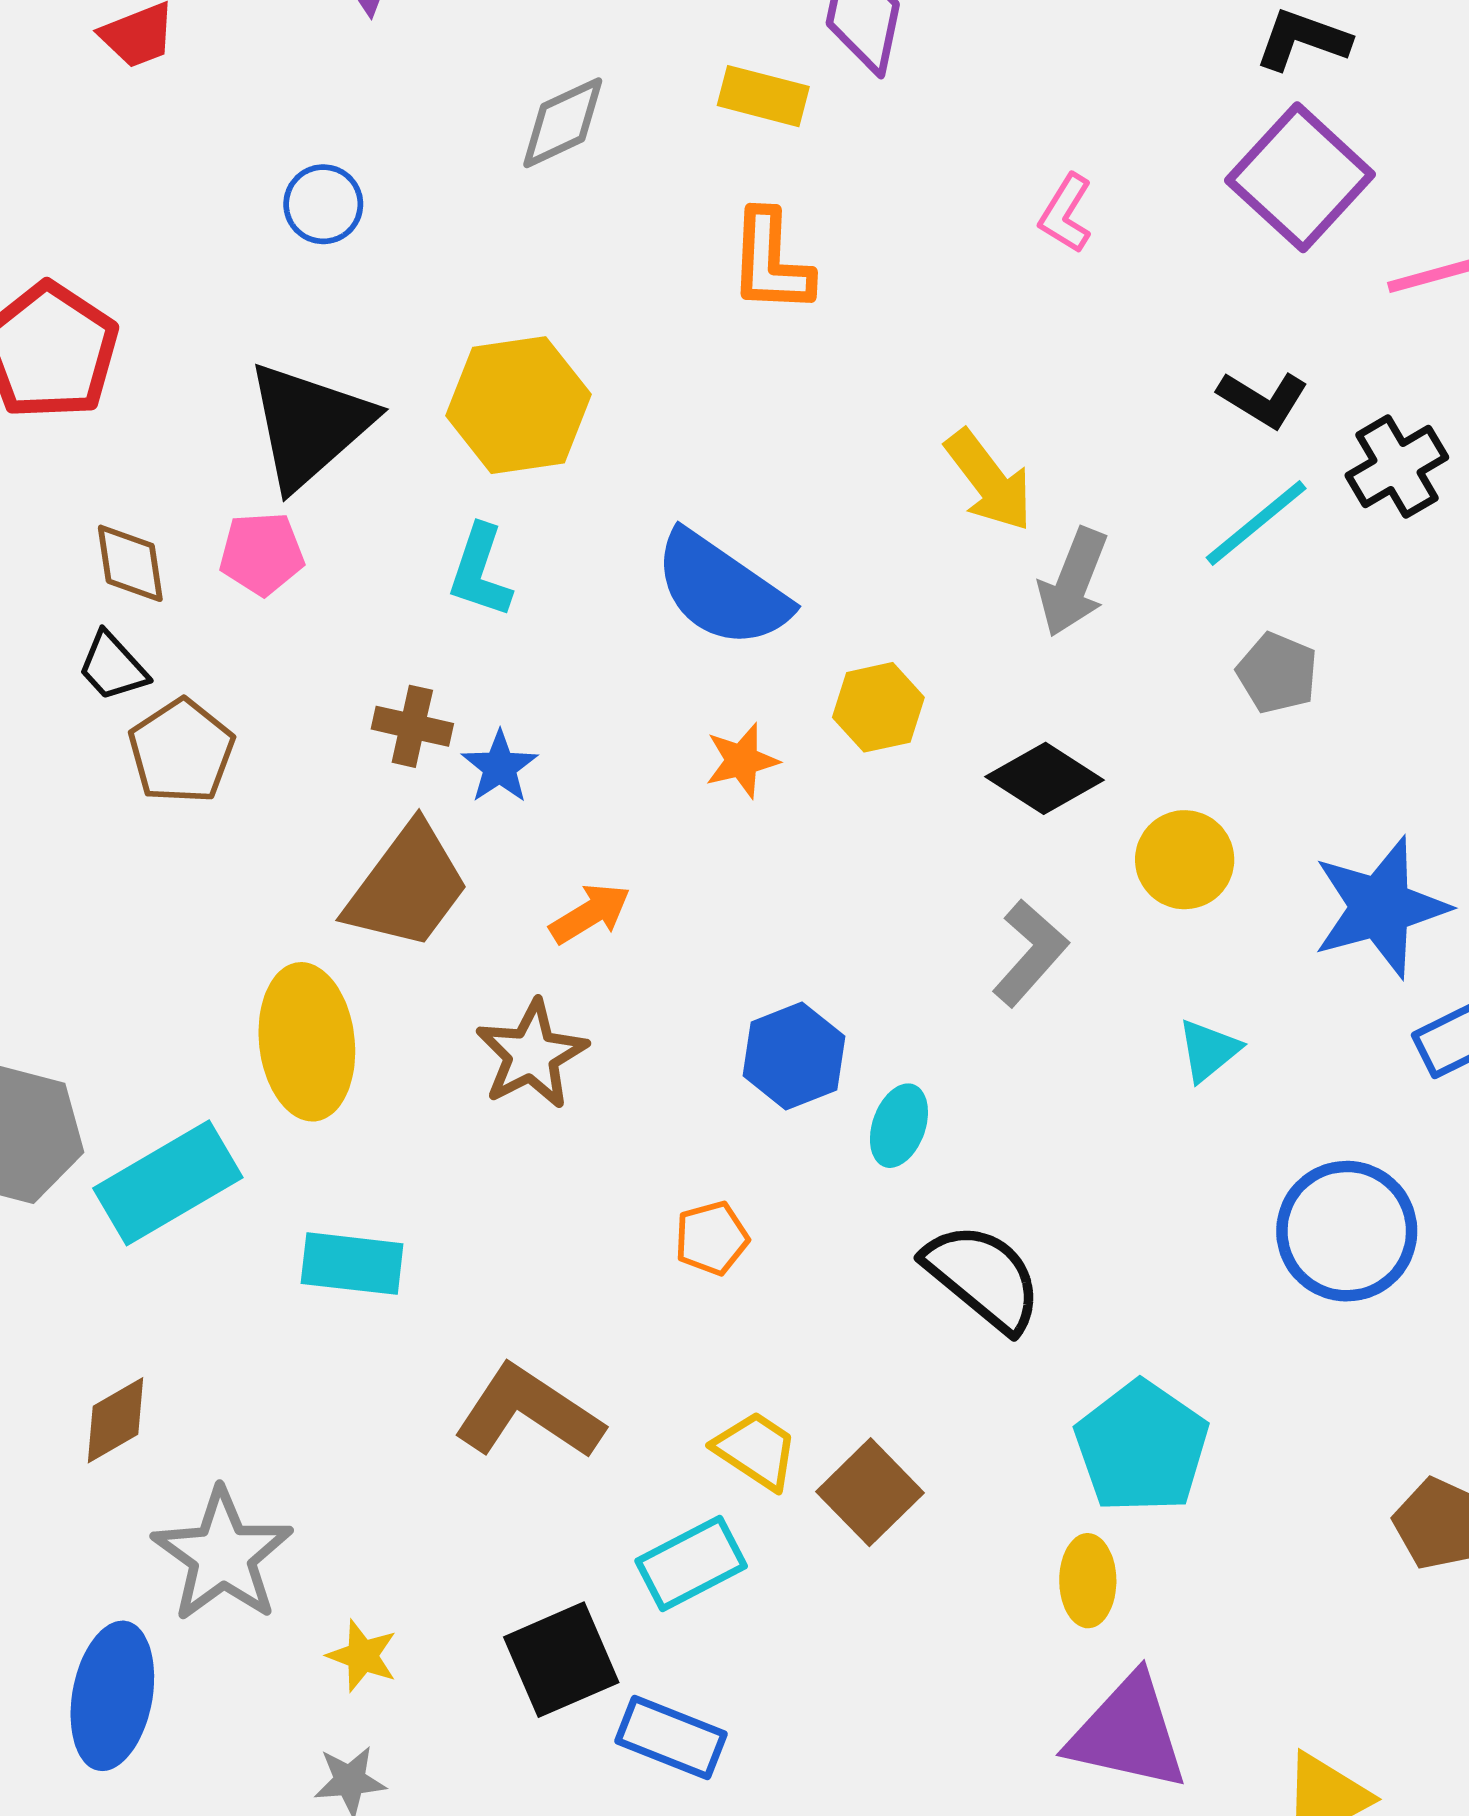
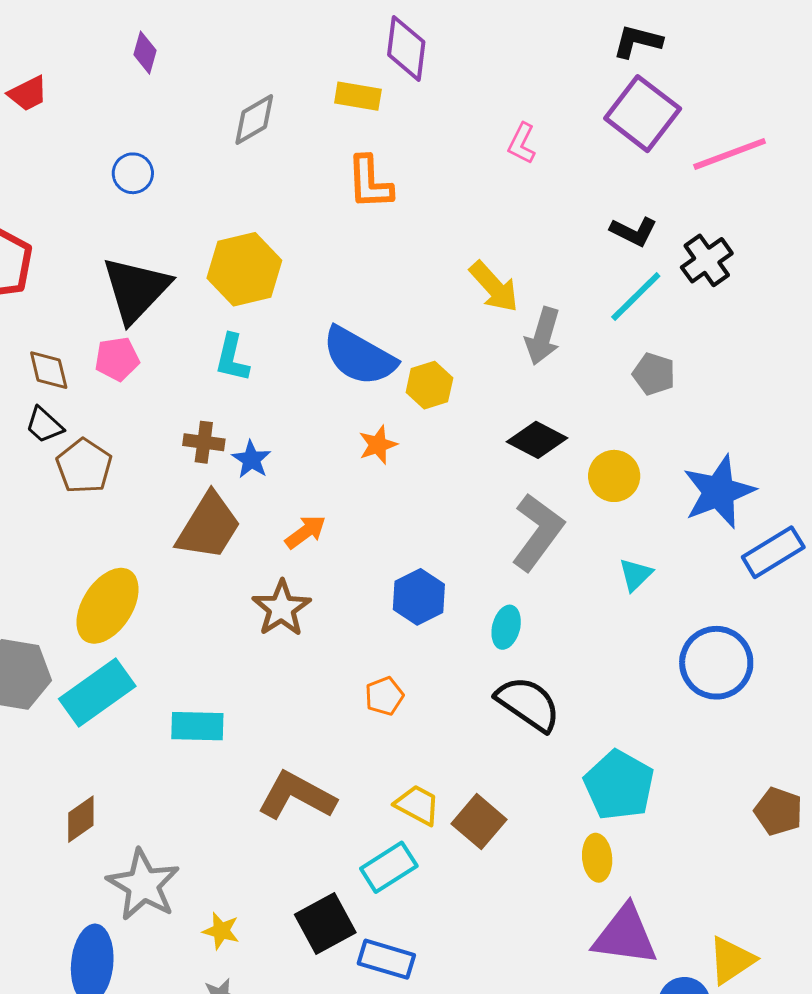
yellow hexagon: (878, 707) -> (429, 385), moved
gray L-shape: (1030, 953) -> (538, 532), size x1.4
yellow ellipse: (307, 1042) -> (108, 606), moved, turned 44
cyan ellipse: (899, 1126) -> (506, 627), moved

